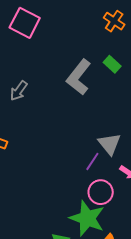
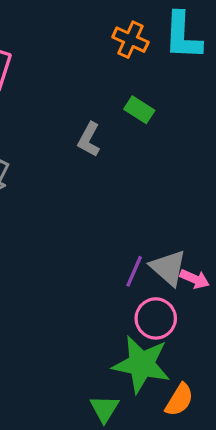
gray L-shape: (79, 77) -> (89, 140), size x0.6
gray triangle: (109, 144) -> (168, 268), moved

